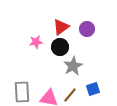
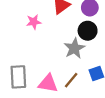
black circle: (60, 47) -> (88, 31), moved

